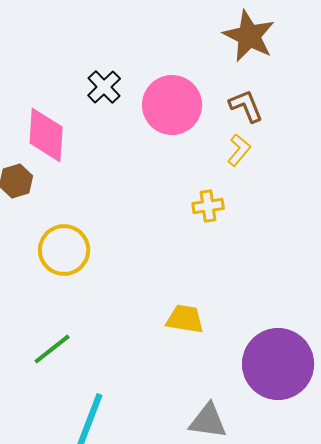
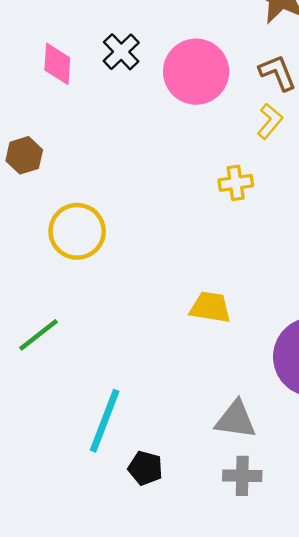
pink diamond: (46, 135) -> (57, 64), moved, size x0.7
green line: (52, 349) -> (39, 335), moved

